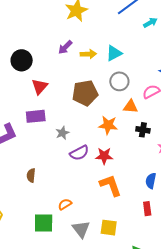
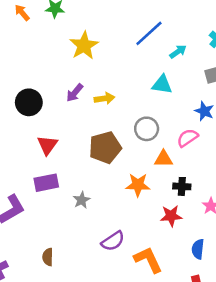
cyan triangle: (114, 53) -> (162, 85), moved, turned 42
black circle: (22, 60) -> (29, 102), moved
purple semicircle: (79, 153) -> (113, 241), moved
red star: (104, 156) -> (171, 216), moved

